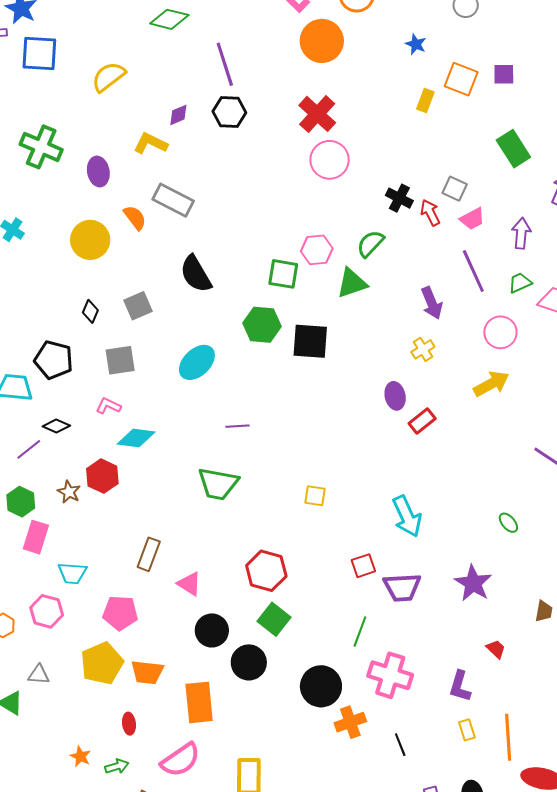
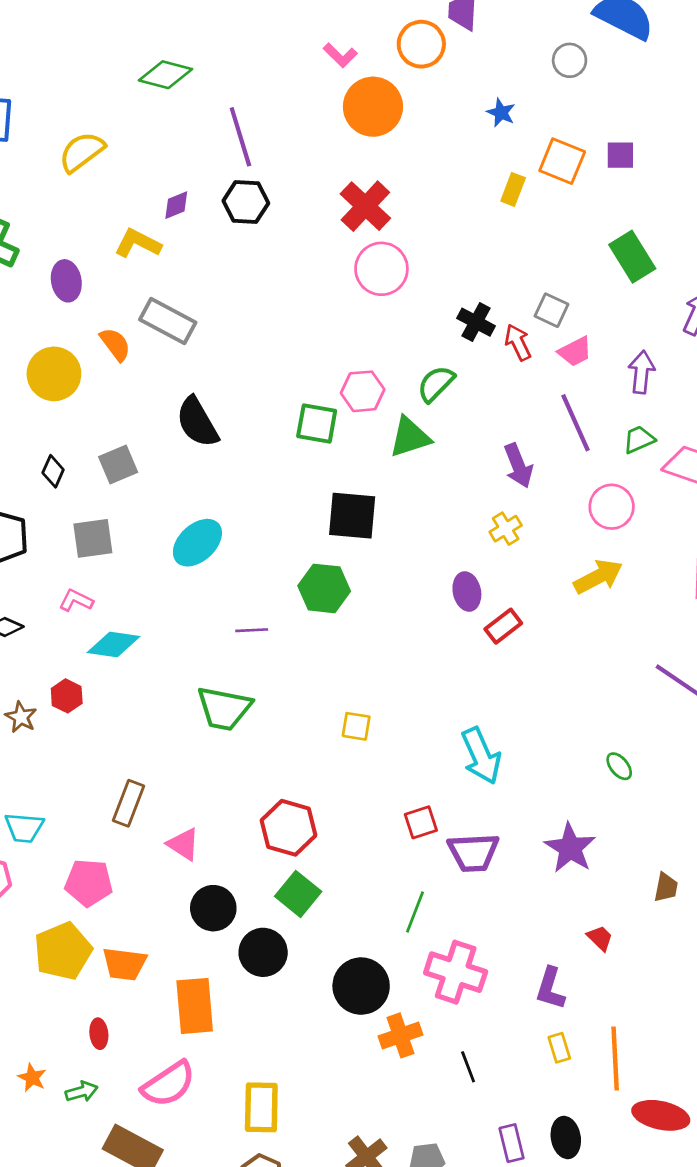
green hexagon: (262, 325) -> (324, 588), moved
red hexagon: (102, 476) -> (67, 696), size x0.7

